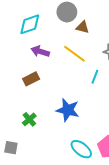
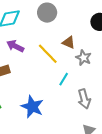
brown triangle: (83, 27) -> (69, 42), moved

